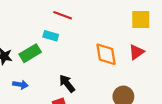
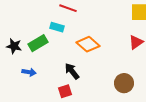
orange diamond: (106, 54) -> (88, 44), moved, turned -40

